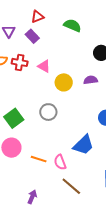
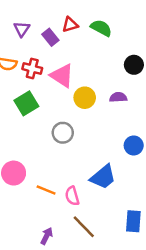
red triangle: (37, 17) -> (70, 25), moved
pink triangle: (44, 66) -> (62, 76), size x1.5
green square: (14, 118) -> (26, 103), moved
purple arrow: (32, 197) -> (47, 236), moved

